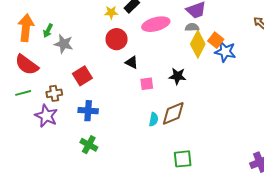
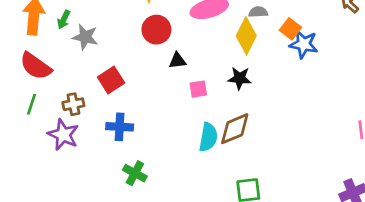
yellow diamond: (198, 44) -> (246, 36), moved
black triangle: (132, 62) -> (177, 61), turned -32
green line: (23, 93) -> (31, 104), turned -56
cyan semicircle: (154, 119) -> (208, 137), size x1.5
green cross: (89, 145) -> (135, 173), moved

